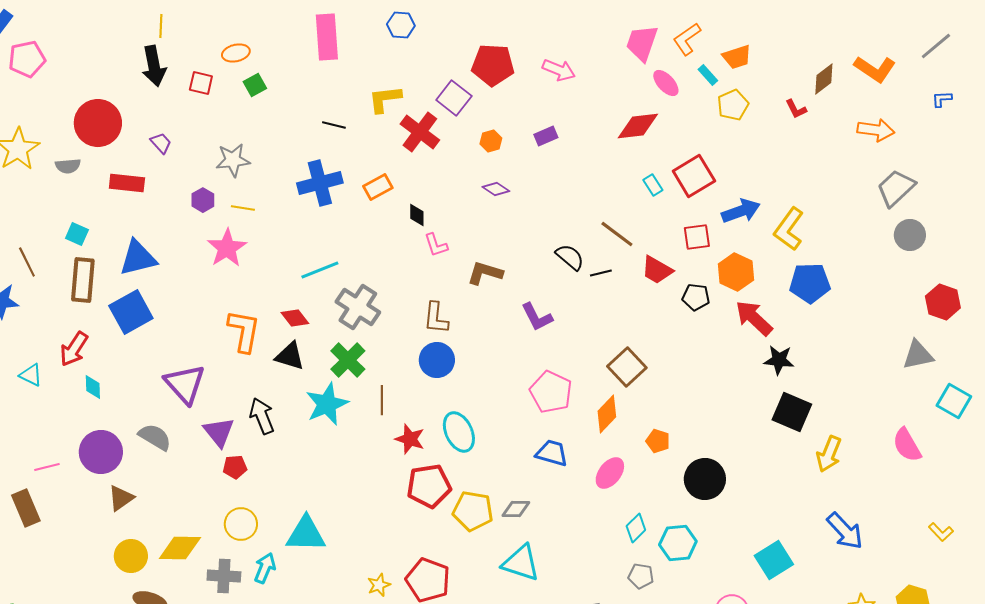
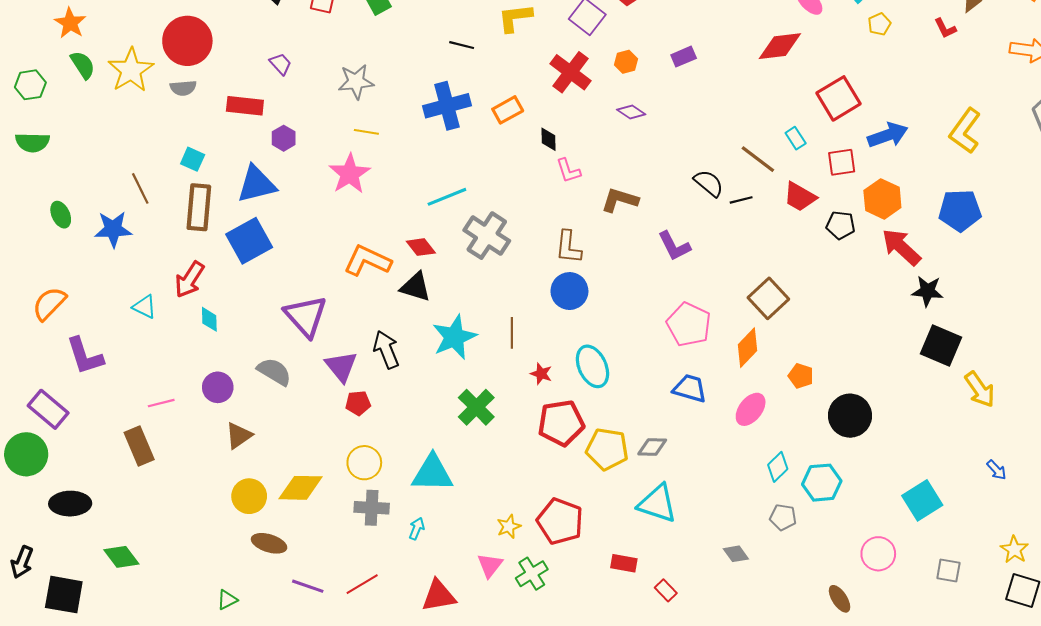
yellow pentagon: (733, 105) -> (879, 24), size x0.7
red circle: (98, 123) -> (187, 41), moved
red cross: (420, 132) -> (571, 72), moved
cyan rectangle: (653, 185) -> (796, 138), moved
purple hexagon: (203, 200) -> (284, 138), moved
yellow L-shape: (789, 229) -> (965, 131), moved
orange L-shape: (244, 331) -> (367, 261), turned -75
green cross: (348, 360) -> (476, 407), moved
red star: (410, 439) -> (541, 374), size x0.7
purple circle: (101, 452) -> (218, 387), size x0.7
yellow arrow: (829, 454) -> (980, 389), turned -57
blue arrow: (845, 531) -> (997, 470), size x0.5
cyan arrow: (265, 568) -> (417, 529), moved, size x0.7
gray cross: (224, 576) -> (372, 508), moved

